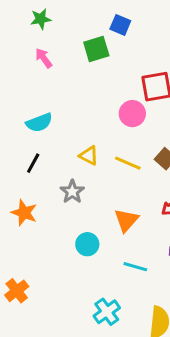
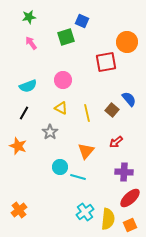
pink circle: (132, 114) -> (63, 80), moved
yellow line: (128, 163) -> (87, 113), turned 54
cyan line: (135, 267) -> (78, 177), moved
orange cross: (17, 291) -> (19, 210), moved
cyan cross: (107, 312) -> (85, 212), moved

